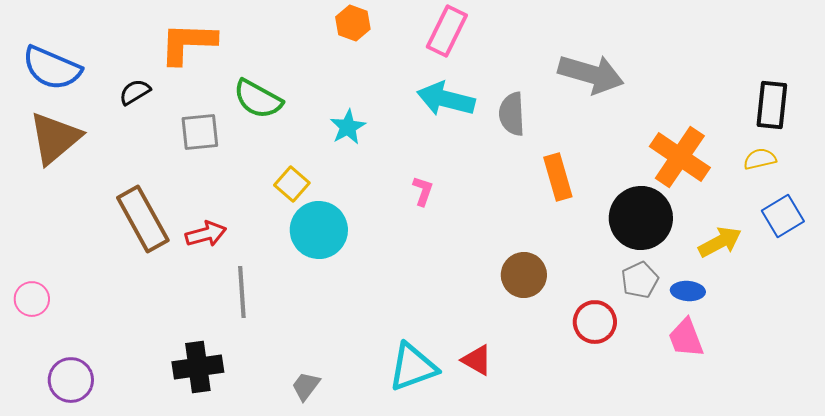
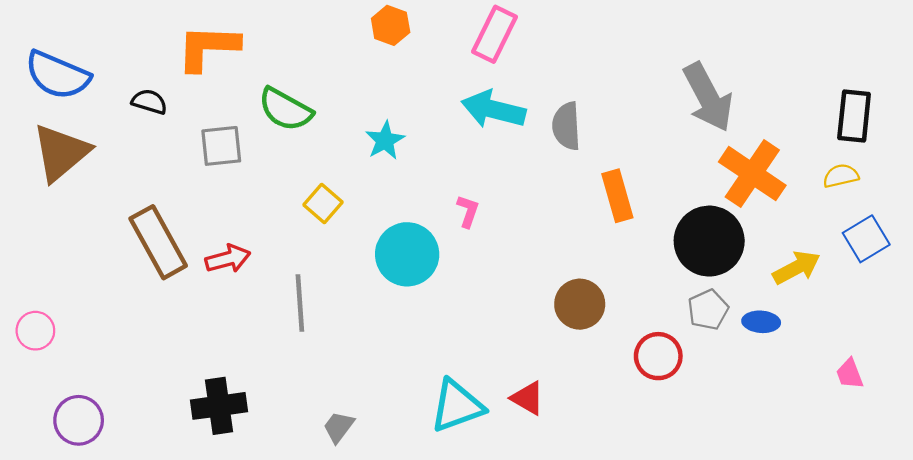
gray arrow: (591, 74) -> (708, 97), moved, turned 46
black semicircle: (135, 92) -> (149, 102), turned 48
cyan circle: (319, 230) -> (407, 254), moved
gray line: (242, 292) -> (300, 303), moved
pink trapezoid: (686, 338) -> (850, 374), moved, size x0.7

